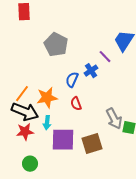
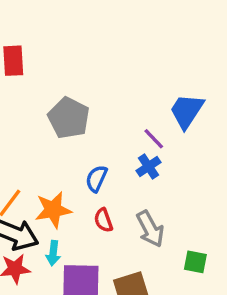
blue cross: (91, 71) -> (149, 166), moved
gray arrow: (114, 119) -> (150, 229), moved

